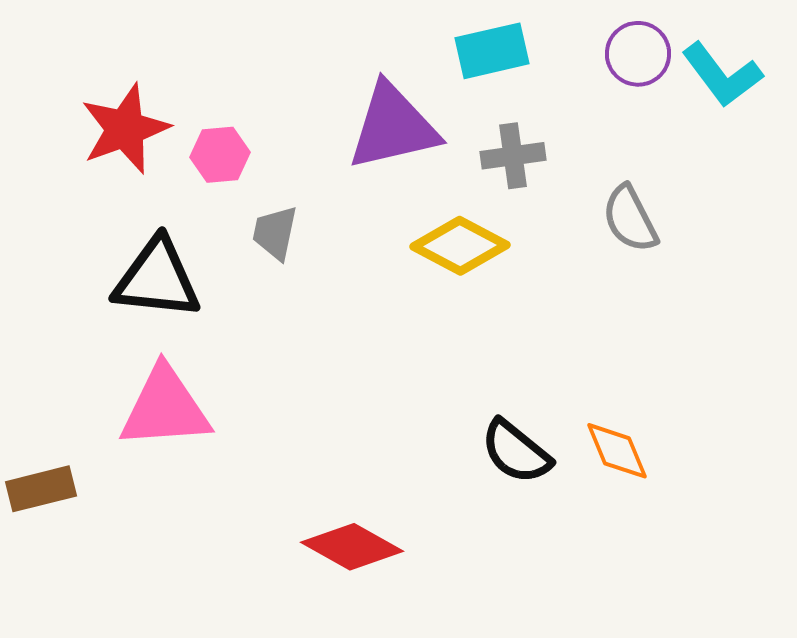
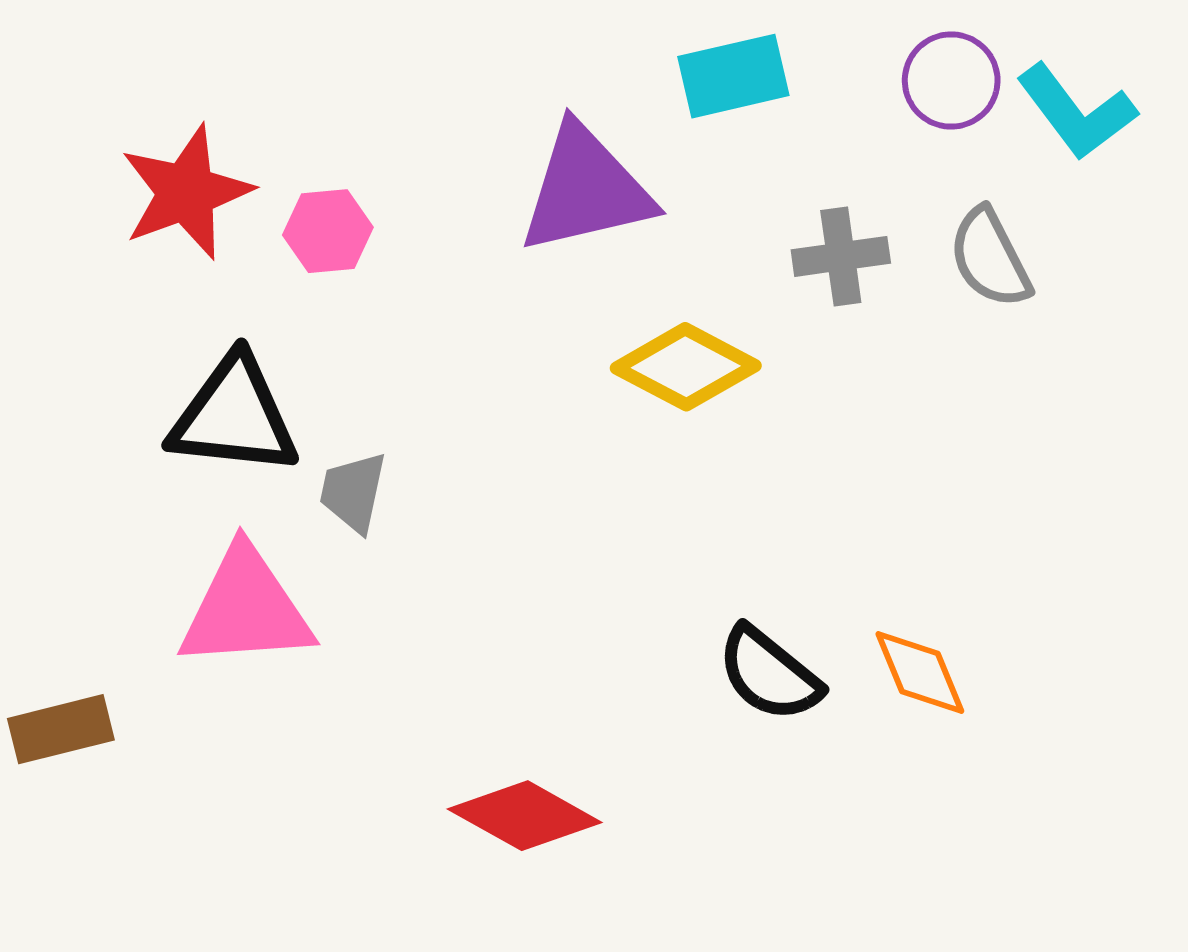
gray cross: (513, 156) -> (841, 256), moved
gray semicircle: (630, 219) -> (990, 258), moved
gray trapezoid: (275, 233) -> (353, 492), moved

